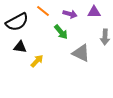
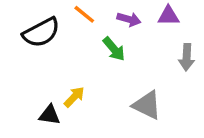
black triangle: (20, 47) -> (50, 115), moved
gray triangle: (81, 53) -> (147, 105), moved

